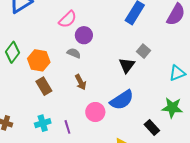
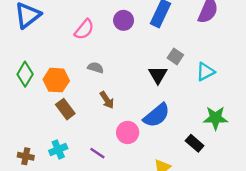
purple circle: (84, 35) -> (124, 20), moved
cyan triangle: (177, 73) -> (205, 72), moved
cyan cross: (43, 123) -> (58, 149), moved
purple line: (67, 127) -> (97, 153), turned -32

